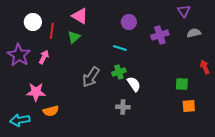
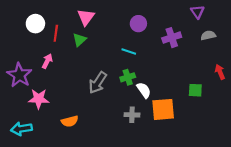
pink triangle: (80, 16) -> (86, 17), turned 36
purple star: (19, 55) -> (19, 75), moved
orange square: (189, 106) -> (163, 109), moved, size x1.6
orange semicircle: (51, 111) -> (70, 121), moved

